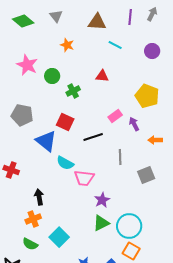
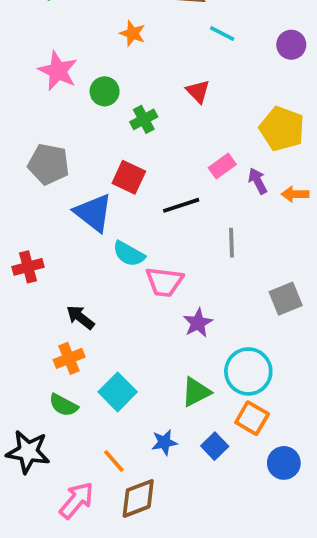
red triangle: (102, 76) -> (198, 91), turned 40
orange arrow: (155, 140) -> (295, 194), moved
red cross: (11, 170) -> (28, 267), turned -35
gray square: (146, 175) -> (286, 299), moved
black arrow: (39, 197) -> (80, 317), turned -42
green triangle: (101, 223) -> (196, 392), moved

